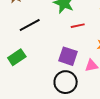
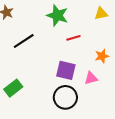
green rectangle: (17, 57) -> (13, 88), moved

